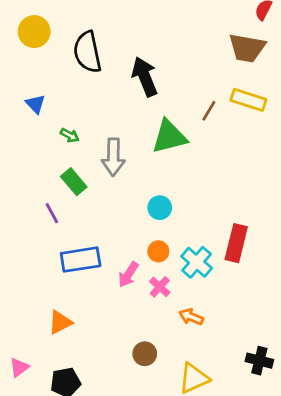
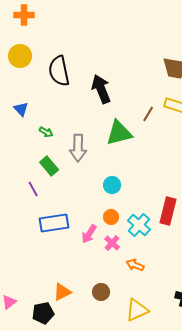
orange triangle: (60, 322) -> (62, 292), moved

